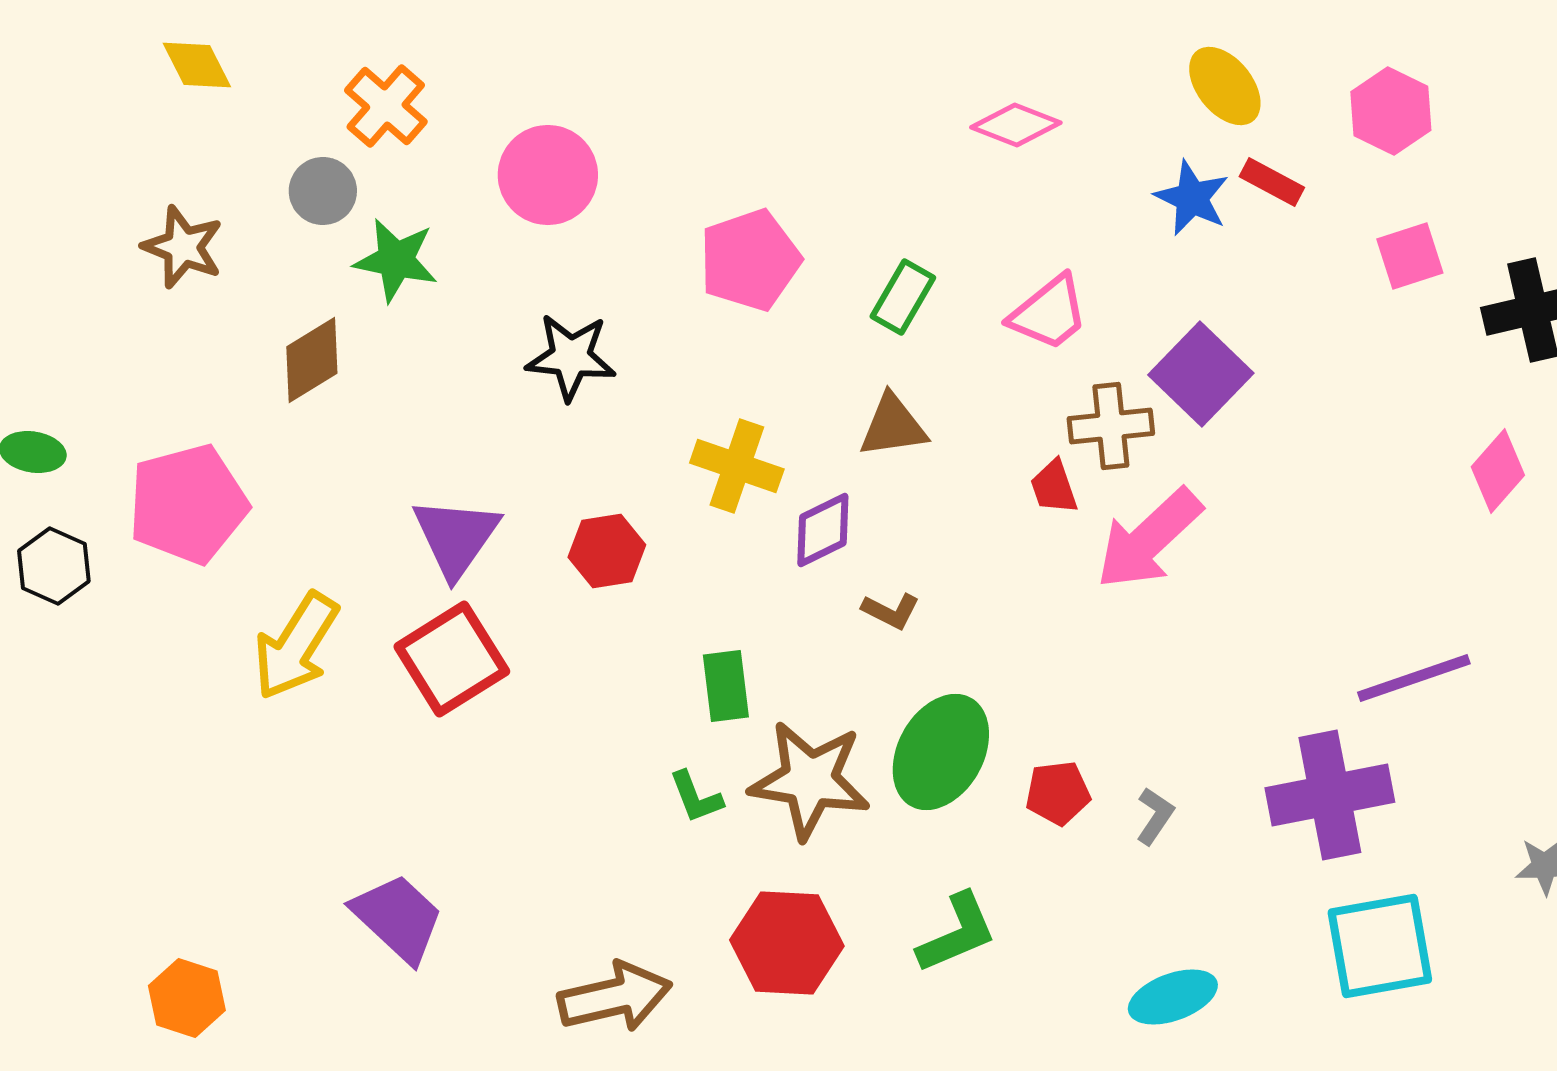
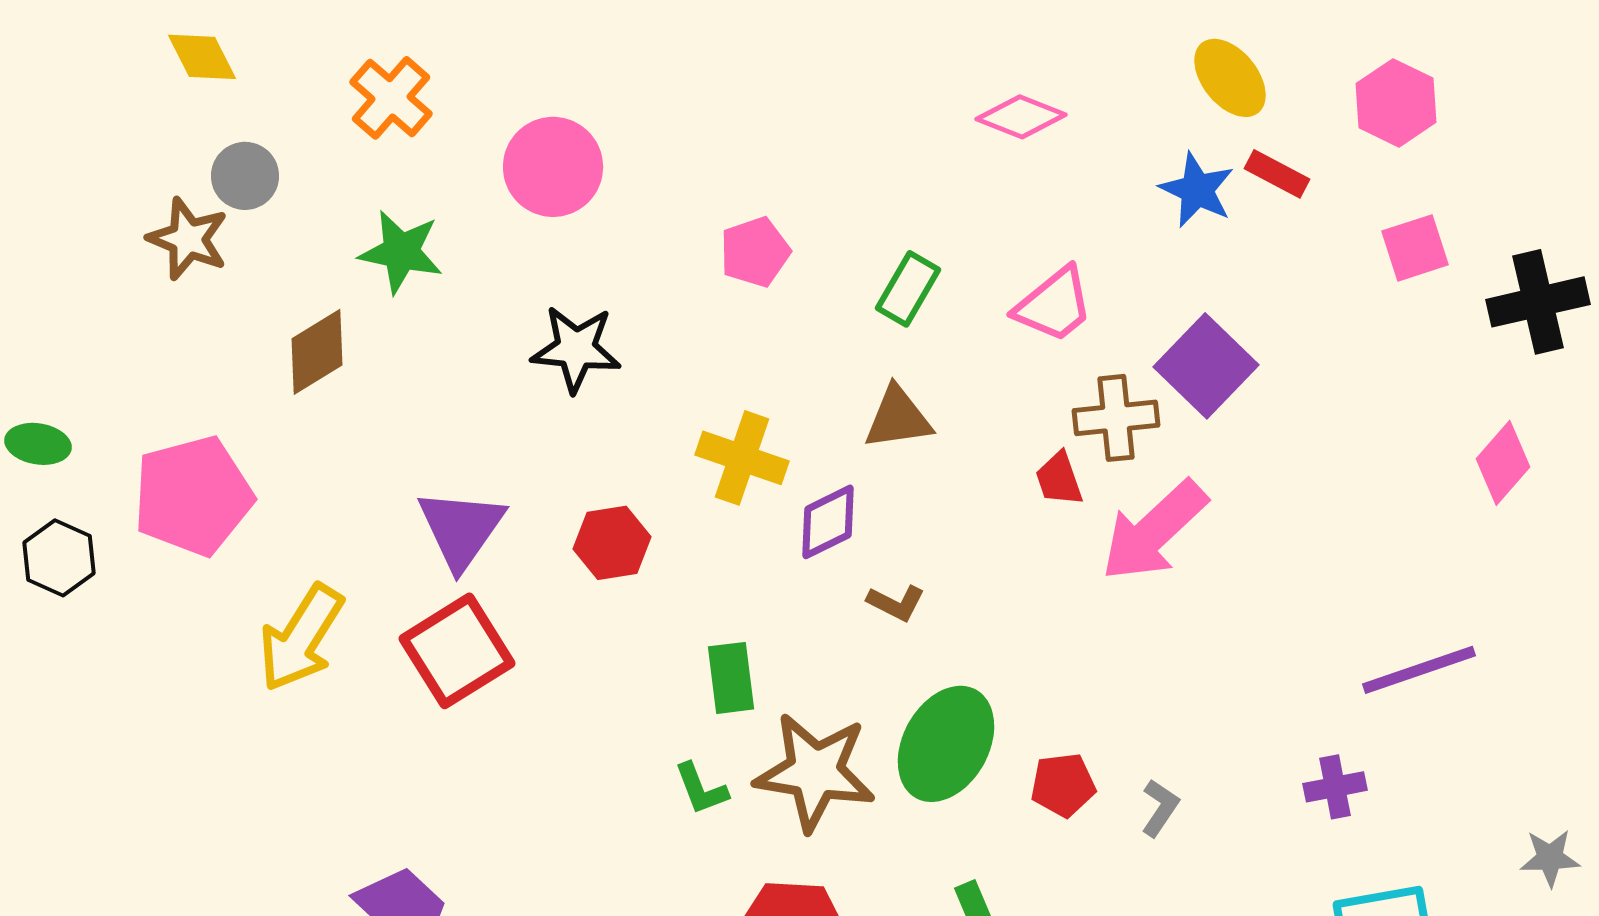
gray circle: (323, 191) -> (245, 176), moved
pink pentagon: (750, 260) -> (755, 252), size x0.7
purple cross: (1330, 795) -> (1335, 787), size x0.5

